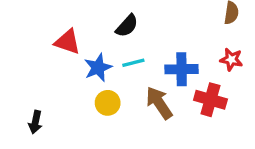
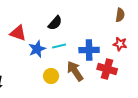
yellow circle: (108, 103) -> (51, 76), moved

